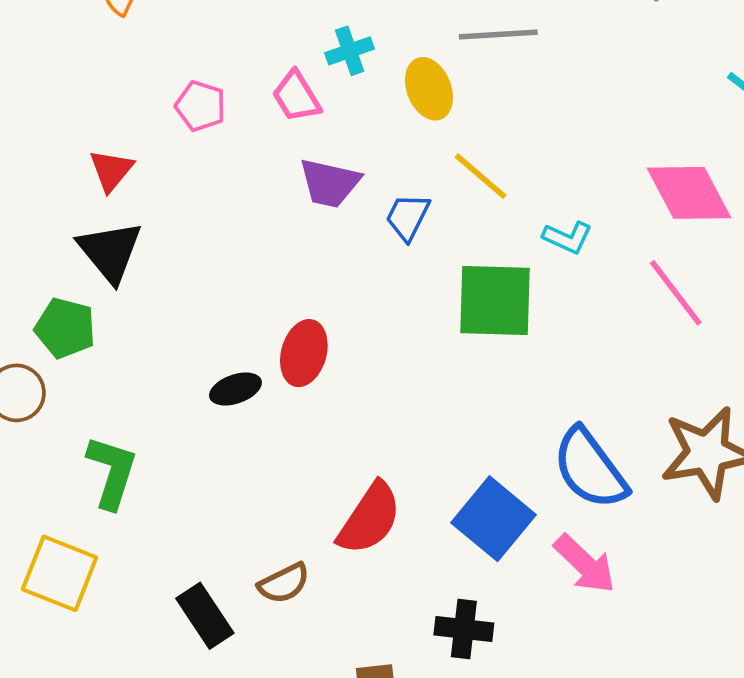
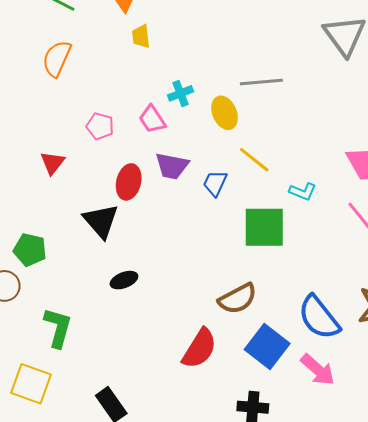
black triangle: (110, 252) -> (101, 221), moved
red ellipse: (304, 353) -> (129, 182), moved
brown semicircle: (284, 583) -> (238, 299), moved, size x1.4

